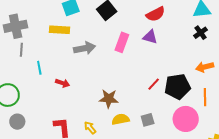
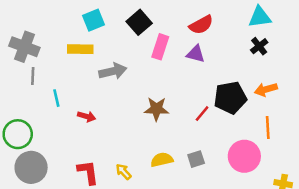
gray cross: (16, 26) -> (24, 47), turned 35
pink rectangle: (122, 42) -> (160, 47), moved
black pentagon: (177, 86) -> (230, 98), moved
brown star: (109, 99) -> (156, 109), moved
gray circle: (17, 122) -> (31, 167), size x1.6

